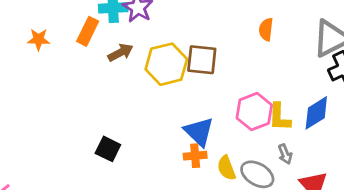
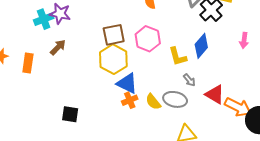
orange rectangle: (88, 31) -> (28, 63), moved
yellow hexagon: (166, 64) -> (113, 59), moved
pink hexagon: (254, 112) -> (148, 39), moved

